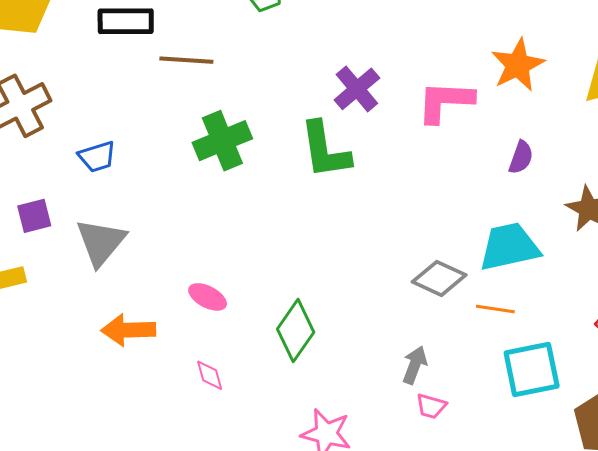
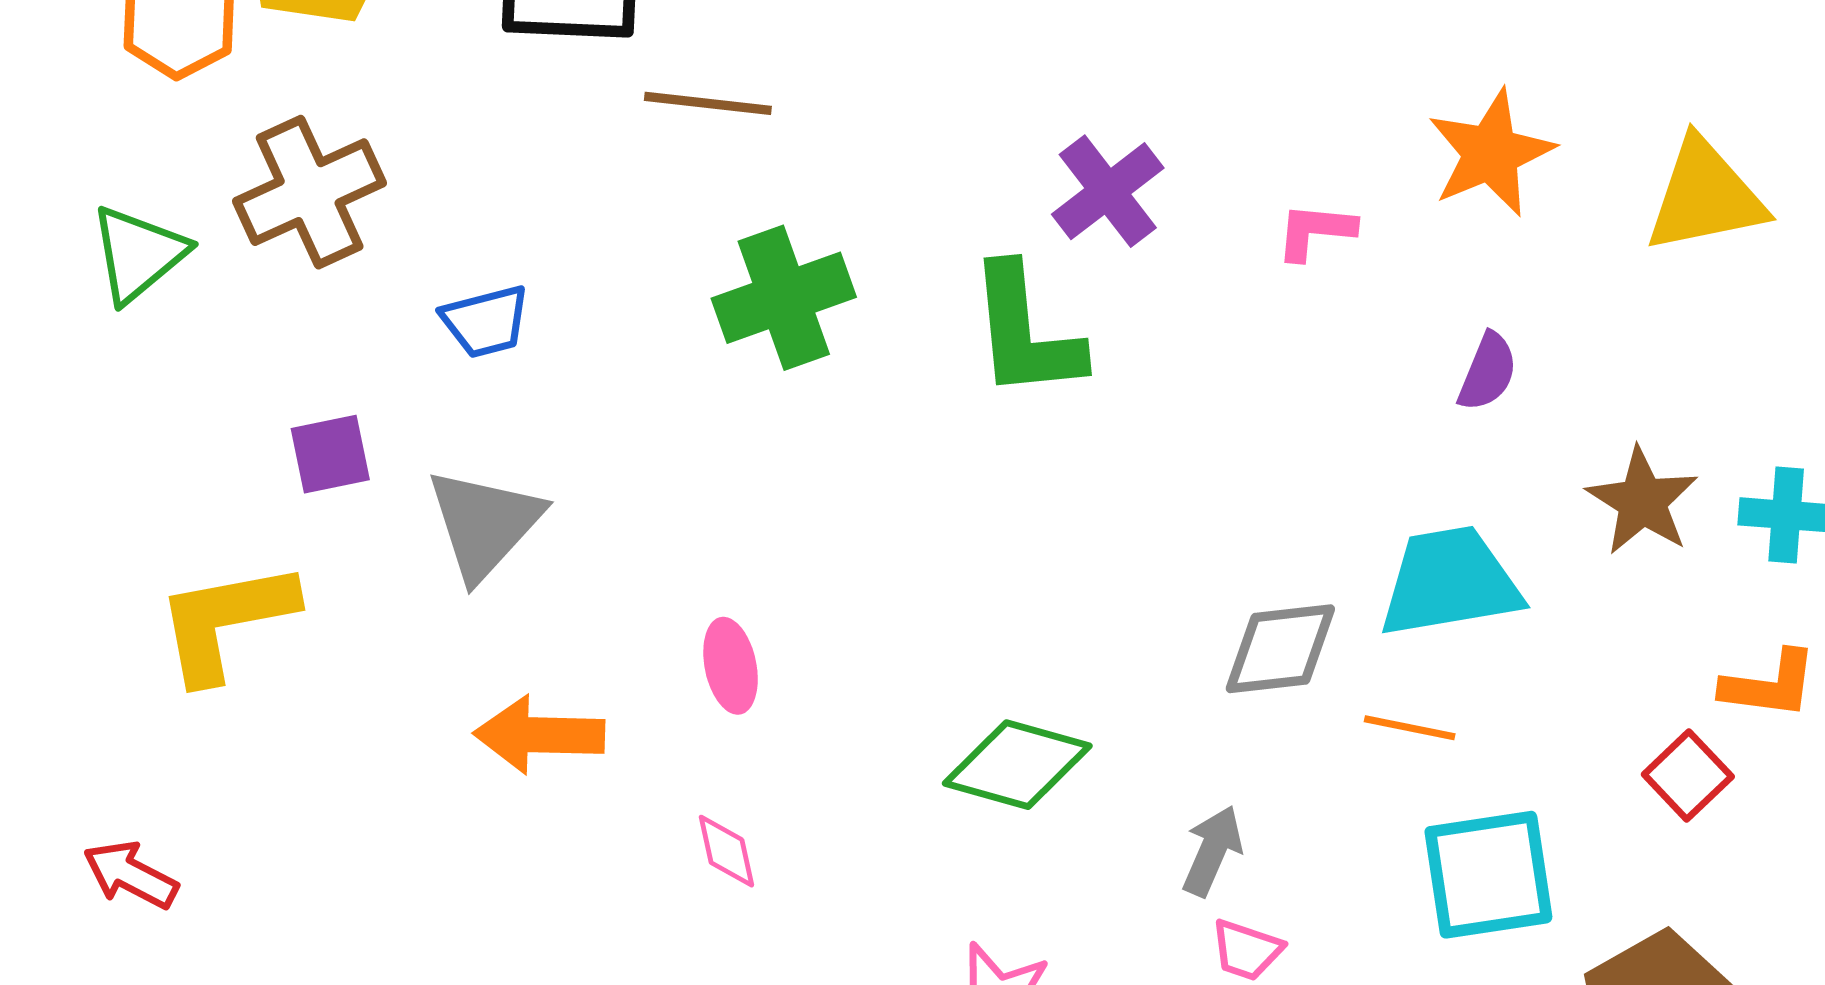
pink L-shape: (445, 101) -> (1315, 231), size x0.6
gray diamond: (439, 278) -> (1280, 649), turned -34
pink ellipse: (208, 297) -> (731, 666), turned 48
green diamond: (296, 331) -> (1017, 765), moved, turned 68

